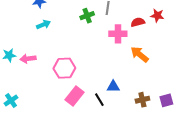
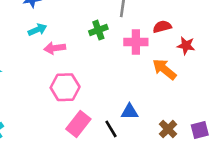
green cross: (87, 16) -> (98, 30), moved
red star: (157, 16) -> (186, 46), moved
pink arrow: (28, 59) -> (55, 48), moved
brown cross: (142, 100) -> (168, 129), turned -32

